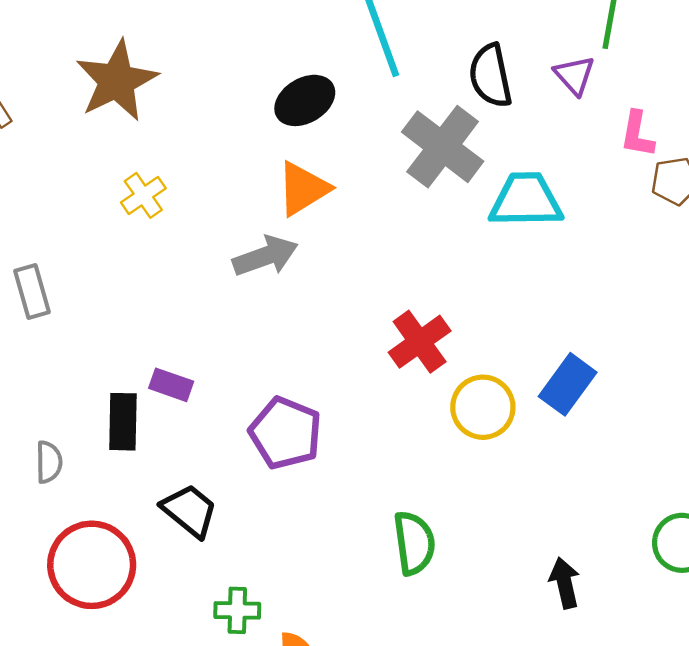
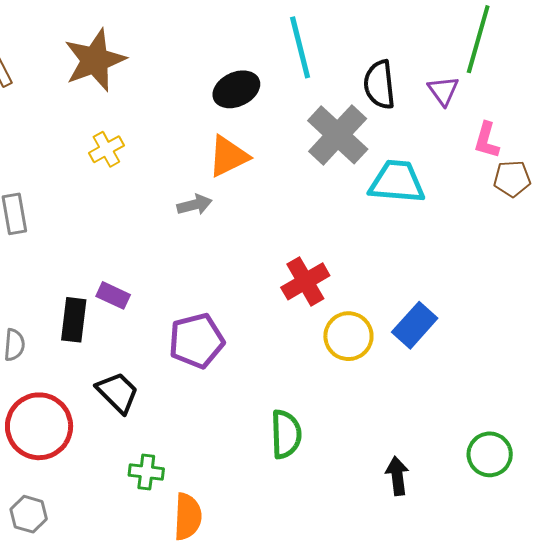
gray arrow: (265, 256) -> (195, 205), size x0.7
purple pentagon: (285, 433) -> (196, 341), turned 30

